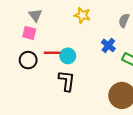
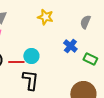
red line: (52, 53) -> (16, 62), moved

